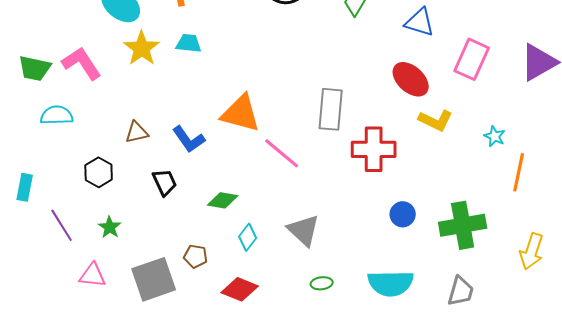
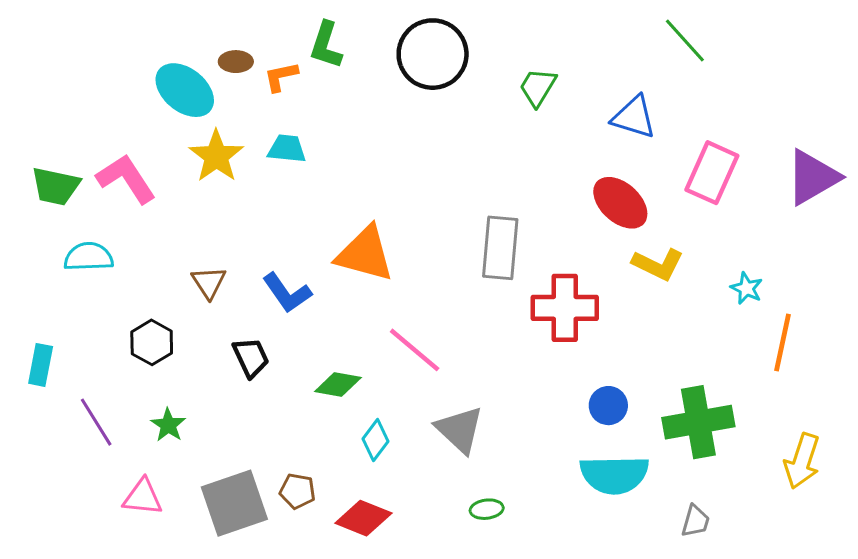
brown triangle: (137, 132) -> (209, 282), turned -50
pink line: (282, 153) -> (415, 350), moved
brown pentagon: (196, 256) -> (297, 491), moved
cyan semicircle: (391, 283) -> (614, 475), moved
gray trapezoid: (461, 291) -> (695, 521), size x0.7

